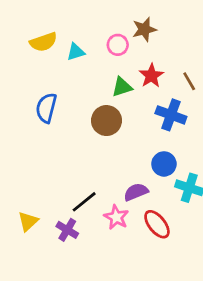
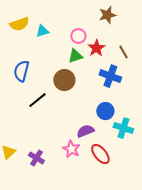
brown star: (144, 29) -> (107, 15), moved
pink circle: (118, 45) -> (78, 36), moved
black line: (84, 202) -> (37, 100), moved

